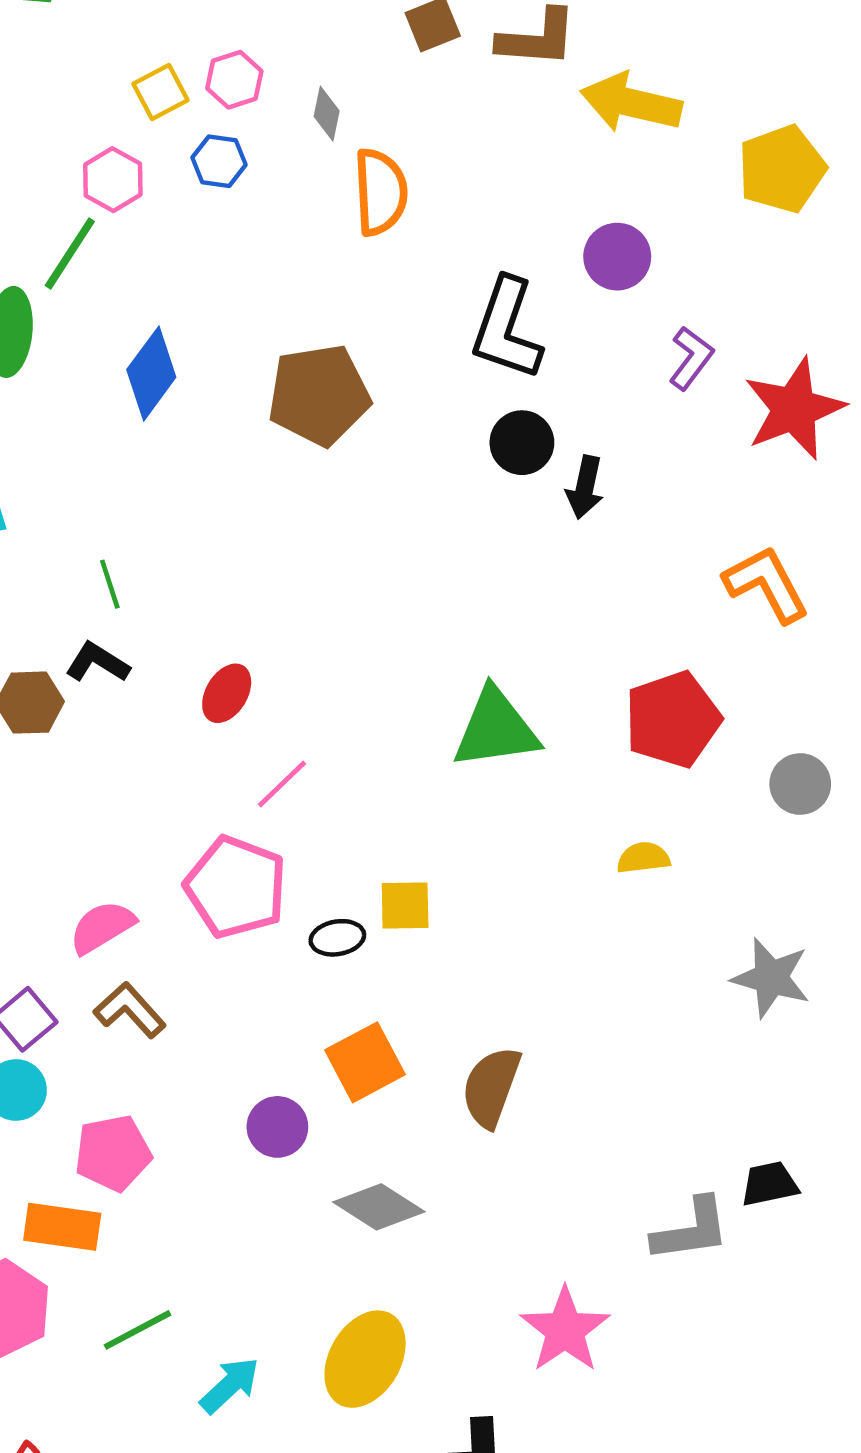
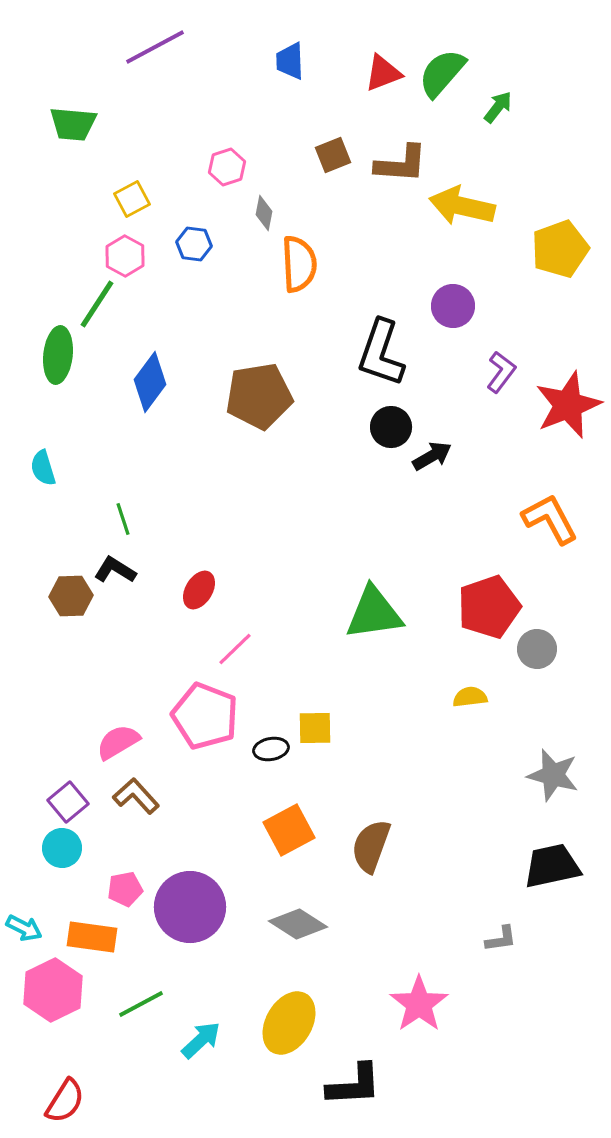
pink hexagon: (234, 80) -> (227, 167), moved
yellow square: (161, 92) -> (132, 199), moved
black arrow: (585, 487) -> (432, 456), turned -132
gray circle: (800, 784) -> (537, 649), moved
purple circle: (277, 1127) -> (190, 907), moved, size x1.8
pink pentagon: (113, 1153) -> (125, 889), size x0.7
black trapezoid: (769, 1184) -> (552, 866), moved, size x1.5
gray L-shape: (691, 1230) -> (501, 939), size x0.6

